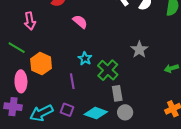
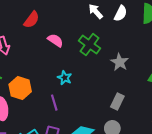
green cross: (108, 70) -> (90, 45), moved
gray rectangle: (117, 93) -> (117, 102), moved, turned 42

